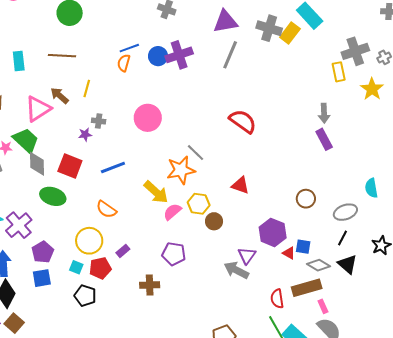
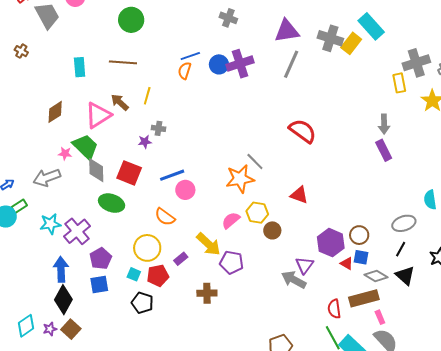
pink circle: (148, 118) -> (185, 190), moved, size x0.7
yellow arrow: (156, 192) -> (209, 244), moved
brown circle: (306, 199) -> (359, 235), moved

